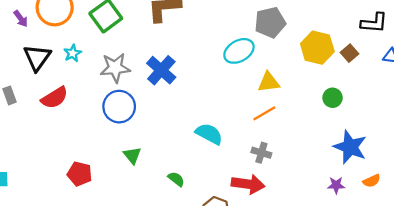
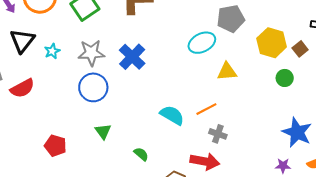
cyan star: (73, 53) -> (52, 51), moved
red semicircle: (54, 98) -> (22, 88), moved
green circle: (333, 98) -> (285, 78), moved
orange line: (264, 113) -> (206, 109), moved

